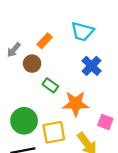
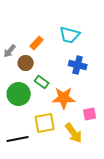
blue cross: (92, 66) -> (78, 65), turned -30
green circle: (24, 121) -> (19, 94), moved
pink square: (105, 122) -> (90, 114), turned -32

